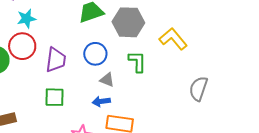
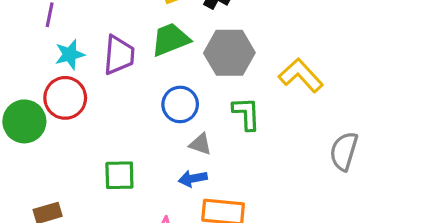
purple trapezoid: (56, 60) -> (119, 55), moved

